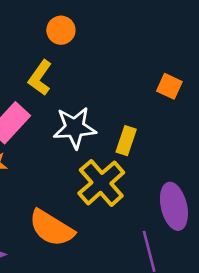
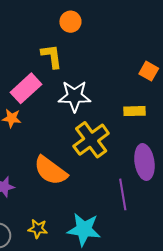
yellow L-shape: (40, 78) -> (52, 56), turned 132
yellow rectangle: (126, 141) -> (135, 111), moved, turned 65

